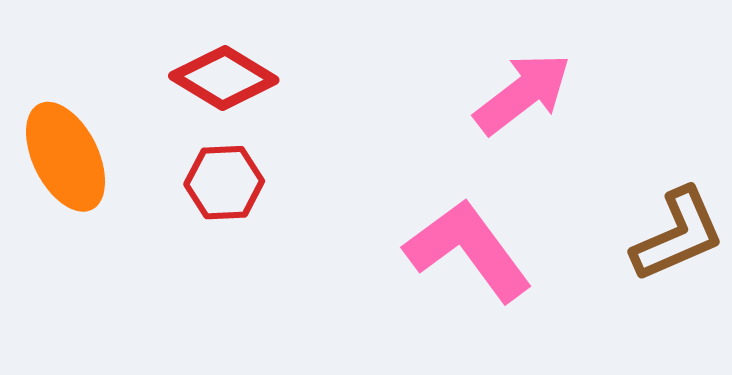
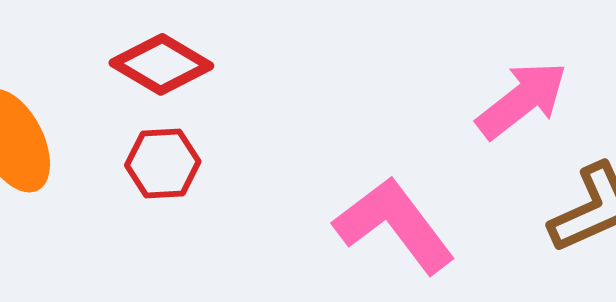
pink arrow: (523, 93) -> (522, 100), moved

